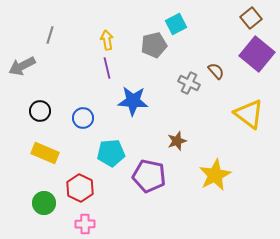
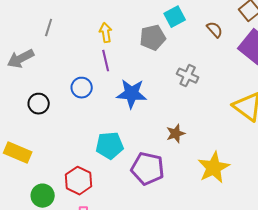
brown semicircle: (216, 71) -> (215, 30), moved
blue circle: (83, 118) -> (82, 88), moved
yellow rectangle: (45, 153) -> (18, 153), moved

